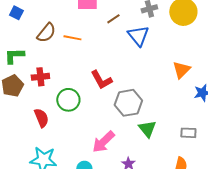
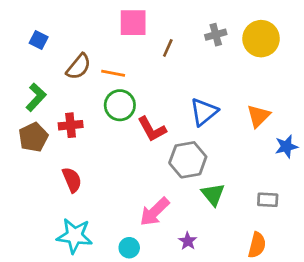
brown line: (113, 19) -> (168, 48), turned -32
blue triangle: (138, 36) -> (204, 112), moved, turned 30
green L-shape: (14, 56) -> (36, 97), turned 135
green circle: (68, 100) -> (120, 105), moved

